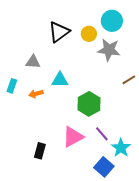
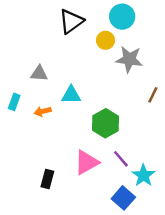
cyan circle: (112, 21) -> (122, 17), moved
black triangle: (59, 32) -> (71, 21), moved
brown line: (129, 80) -> (153, 95), turned -32

